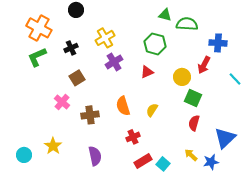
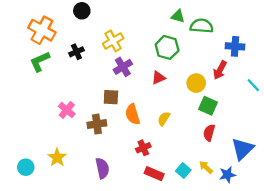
brown square: (77, 78) -> (111, 97), moved, turned 35
red rectangle: (143, 161) -> (154, 174), turned 54
cyan square: (163, 164) -> (183, 170), moved

